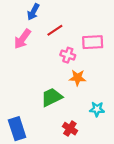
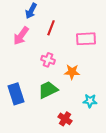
red line: (55, 30) -> (51, 28), turned -35
pink cross: (68, 55) -> (48, 60), moved
blue rectangle: (17, 129) -> (16, 94), moved

